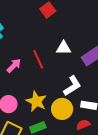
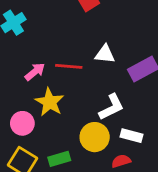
red line: (38, 59) -> (69, 66), turned -66
yellow star: (36, 101) -> (50, 102), moved

